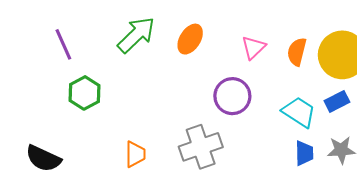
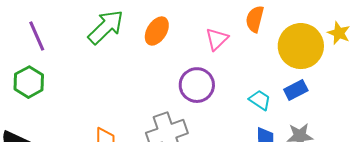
orange semicircle: (297, 52) -> (255, 19), moved
green hexagon: (84, 93) -> (29, 82), moved
cyan trapezoid: (299, 112) -> (260, 100), size x0.7

